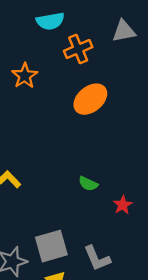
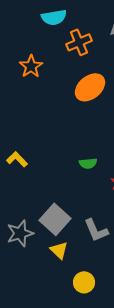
green semicircle: (88, 184) -> (88, 163), turned -30
gray square: (51, 246) -> (55, 219), turned -32

